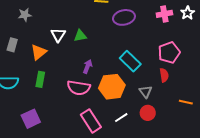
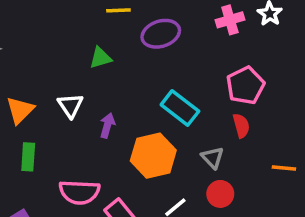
white triangle: (58, 35) -> (70, 105), moved
green triangle: (80, 36) -> (100, 58), moved
pink semicircle: (79, 88) -> (79, 192), moved

